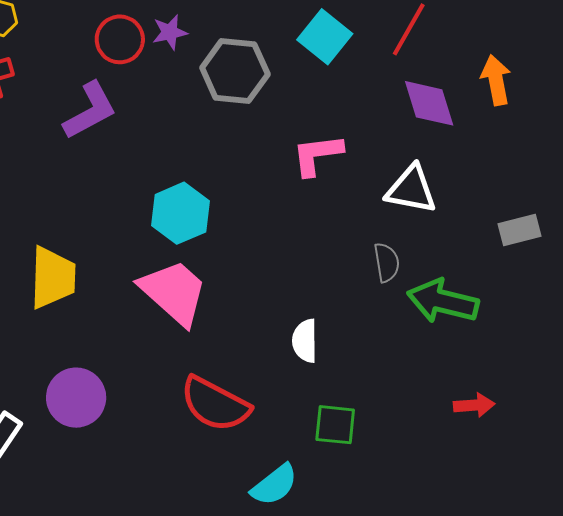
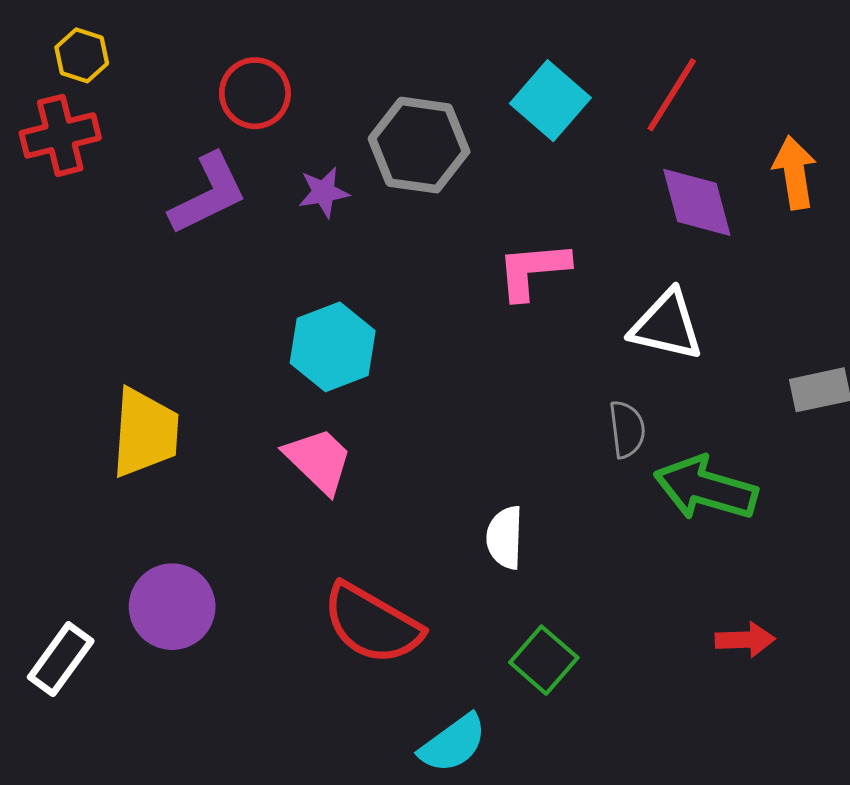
purple star: (170, 32) -> (324, 192), moved
pink trapezoid: (174, 292) -> (319, 460), size x0.7
green square: (335, 425) -> (544, 660), turned 33

